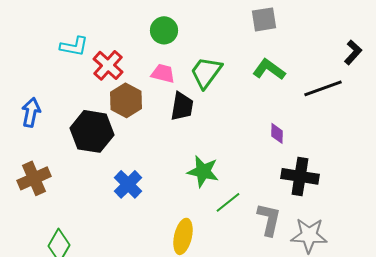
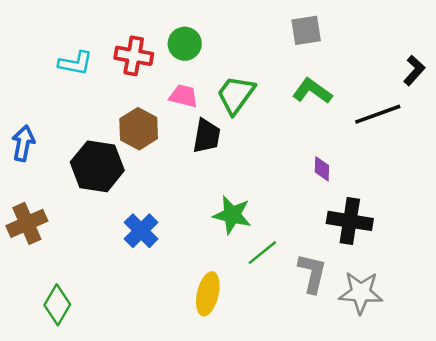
red cross: (108, 65) -> (134, 56), moved, turned -32

